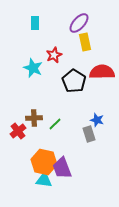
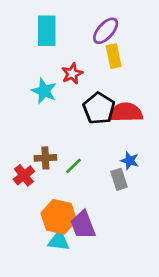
cyan rectangle: (35, 23) -> (47, 31), size x1.6
red semicircle: (102, 72) -> (126, 112), moved

